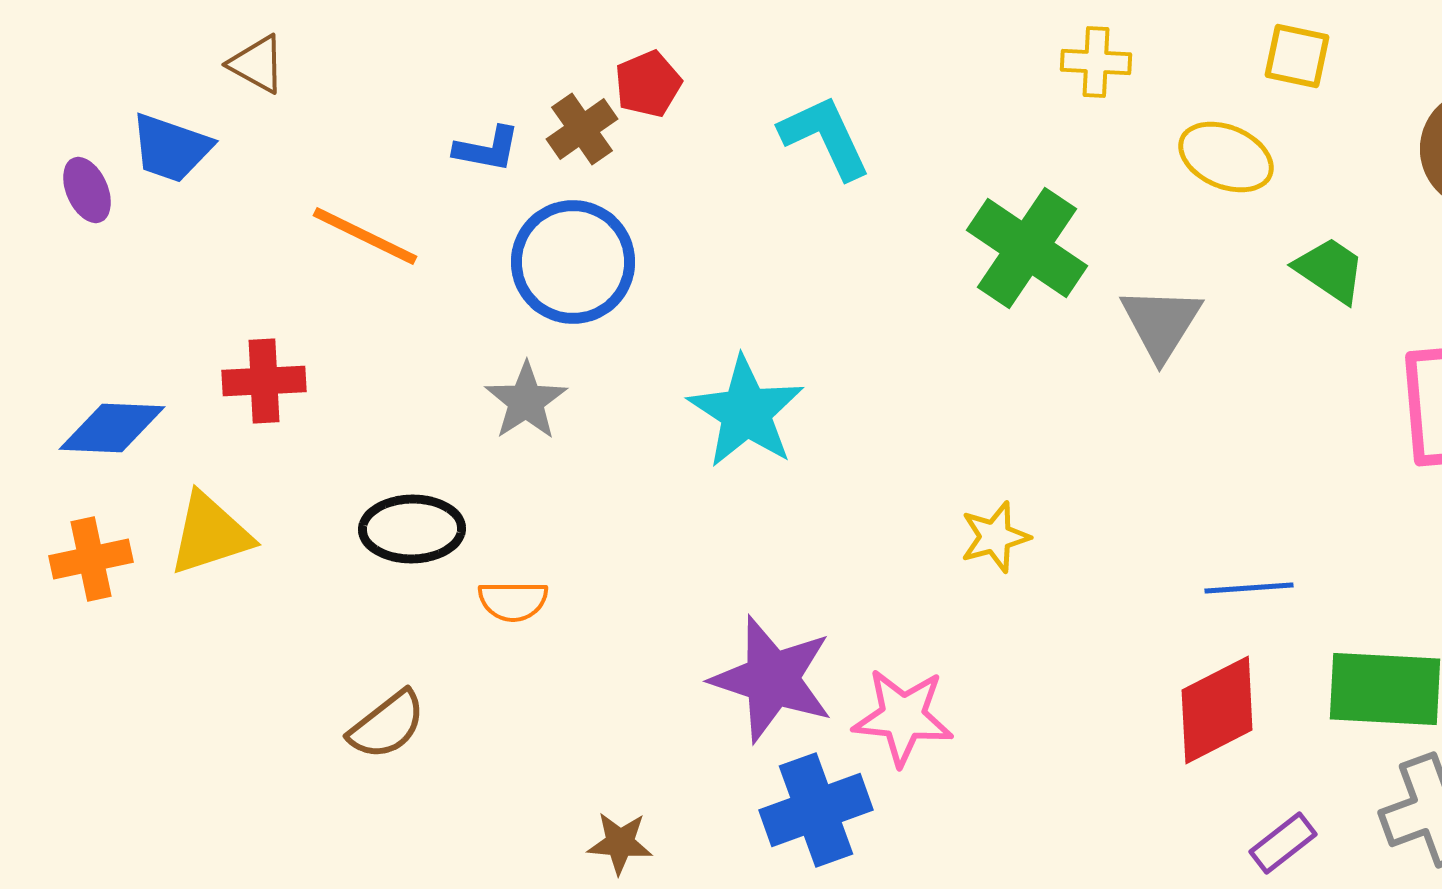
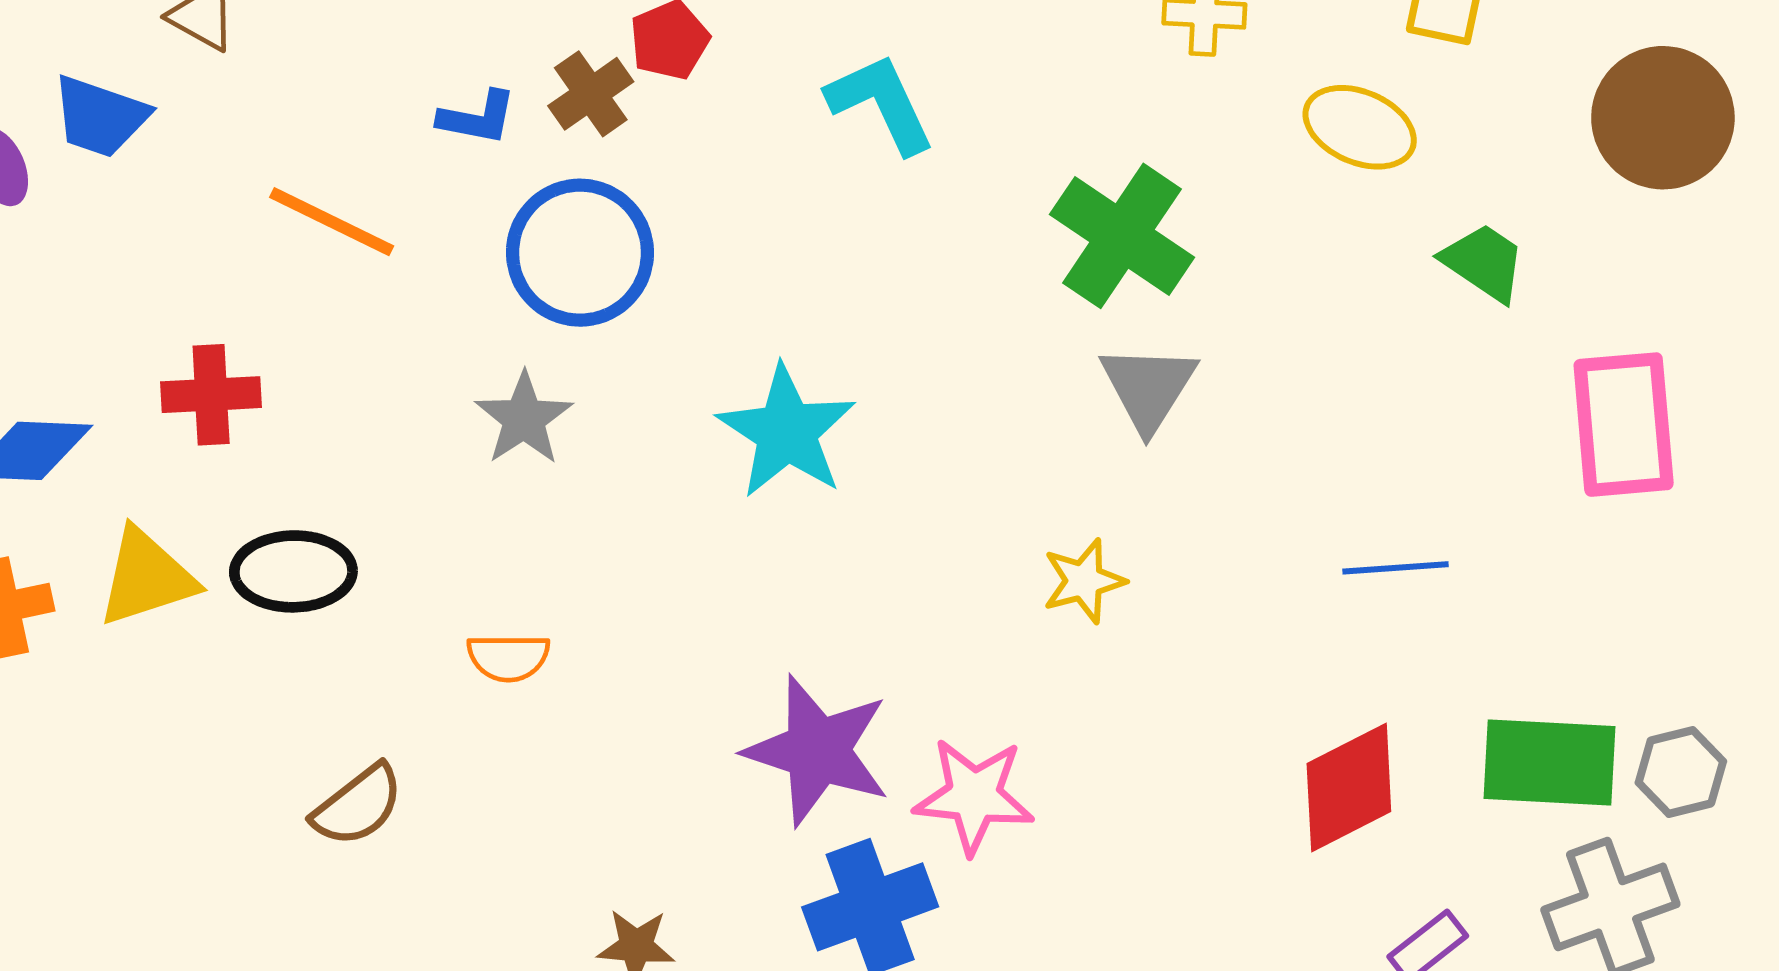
gray triangle: (1161, 323) -> (1148, 388), moved
black ellipse: (412, 529) -> (293, 571), moved
blue line: (1249, 588) -> (1395, 568), moved

